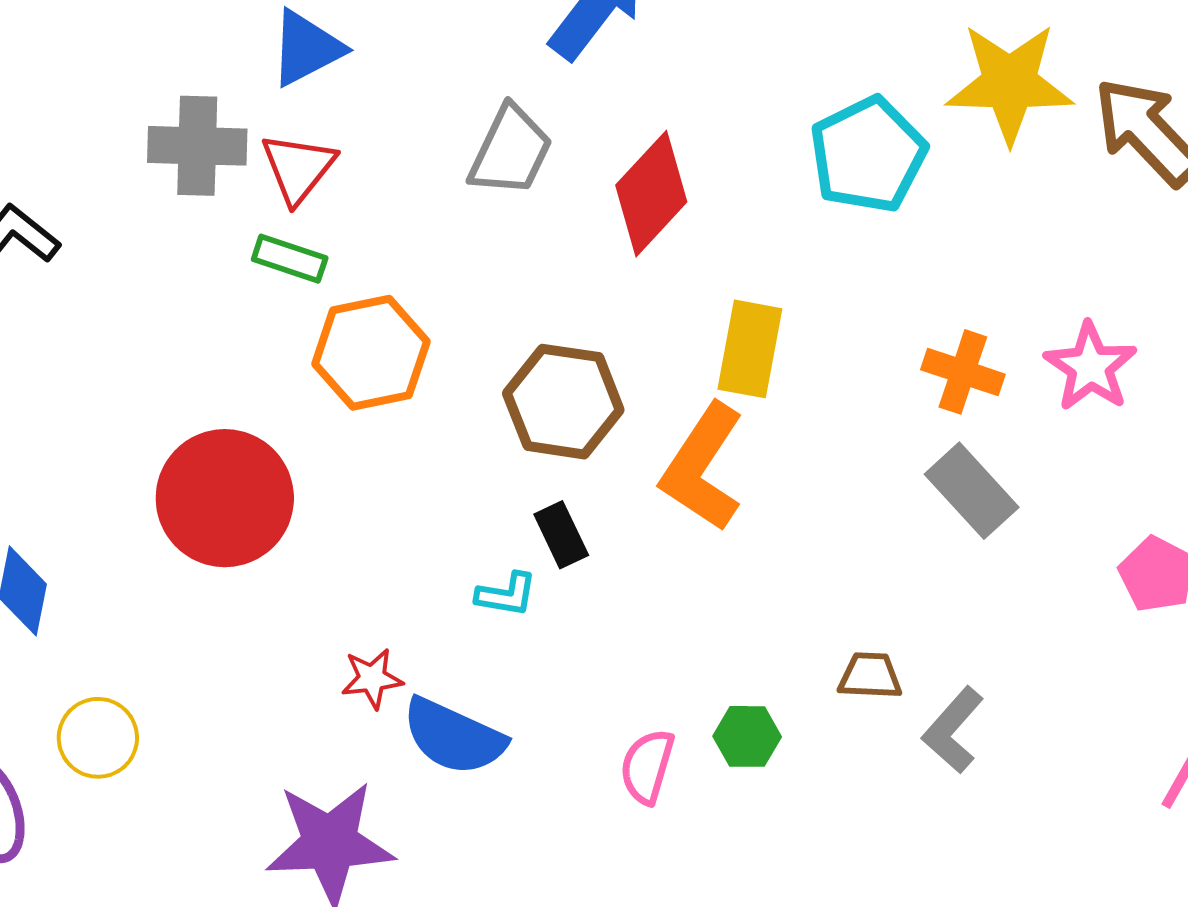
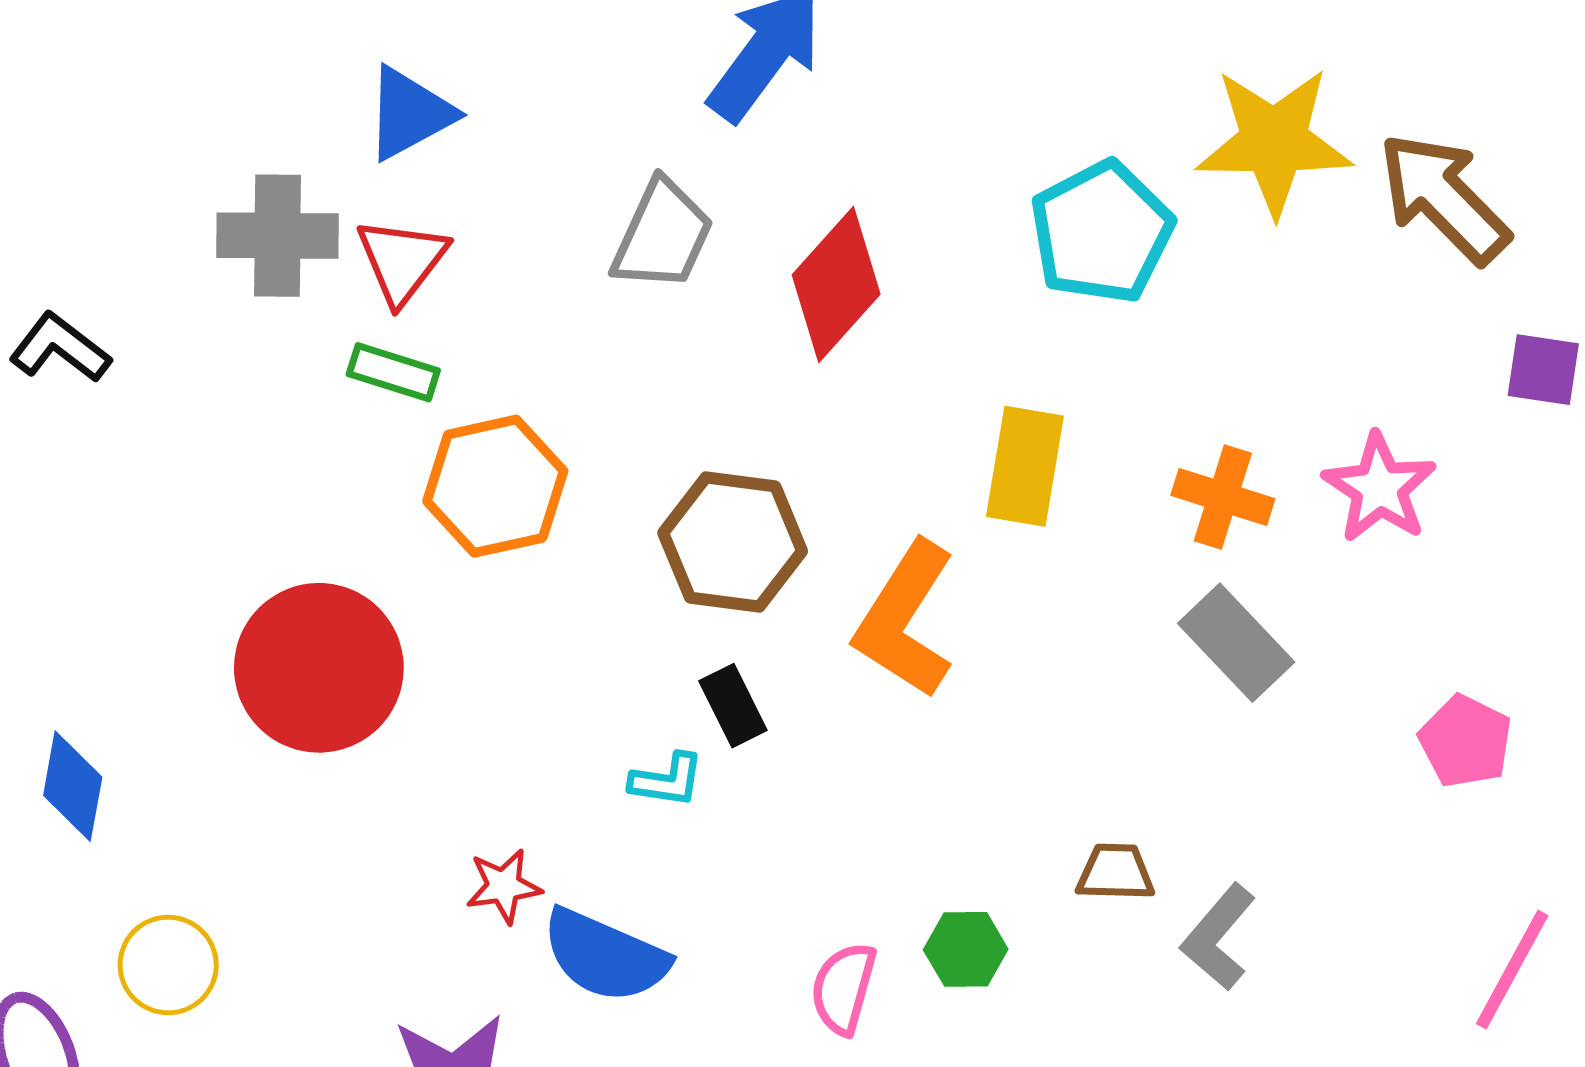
yellow rectangle: (750, 349) -> (1025, 466), moved

